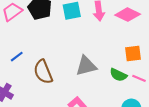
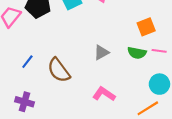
gray triangle: (86, 66) -> (101, 52), size x0.7

